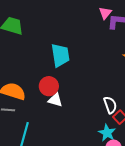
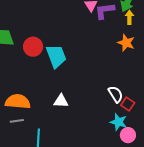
red circle: (49, 86) -> (33, 47), moved

